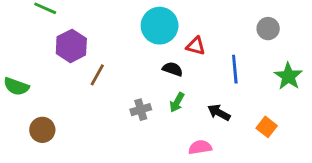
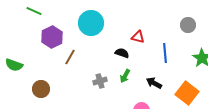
cyan circle: (160, 26) -> (91, 23), moved
orange square: (267, 127) -> (187, 93), size x1.6
brown circle: (42, 130) -> (41, 89), moved

